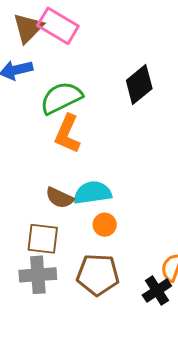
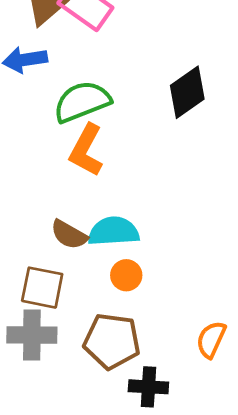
black cross: (157, 290) -> (148, 387), moved, turned 32

